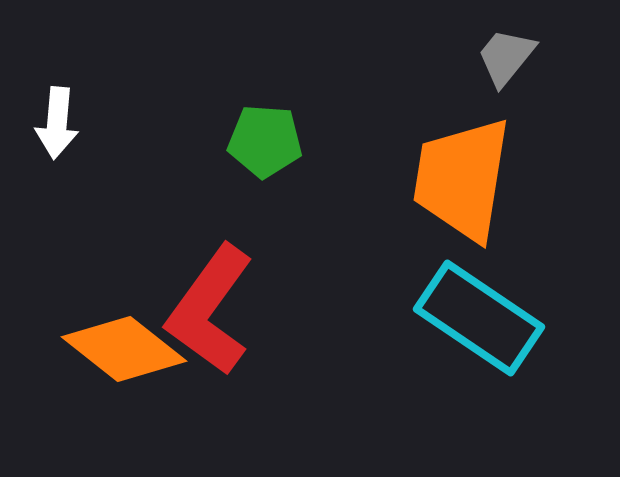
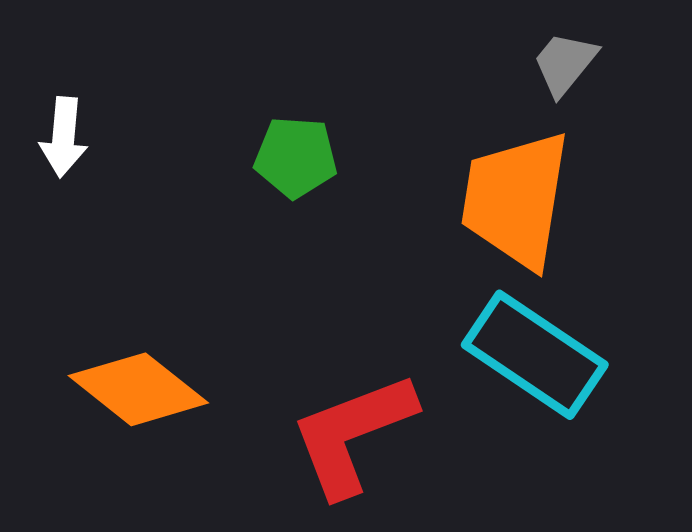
red L-shape: (210, 310) -> (353, 434), moved, turned 33

